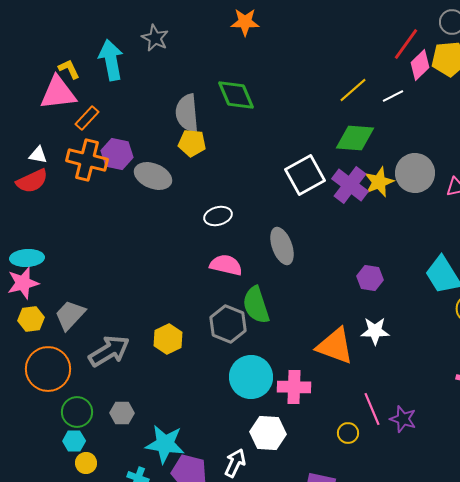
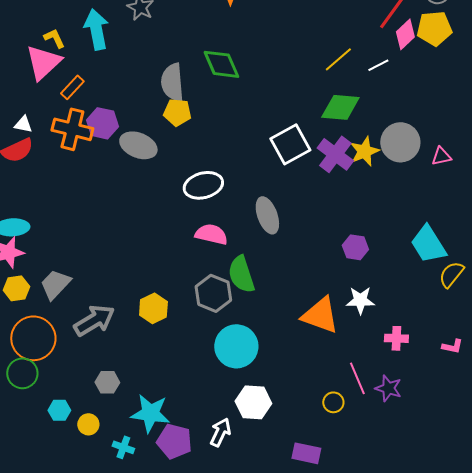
pink triangle: (58, 93) -> (43, 62), turned -36
white ellipse: (218, 216) -> (203, 185), size x1.4
pink cross: (294, 387) -> (396, 338), moved, size x0.7
green circle: (77, 412) -> (22, 373), moved
yellow circle: (86, 463) -> (88, 424), moved

